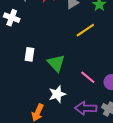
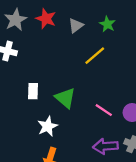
white star: (57, 94) -> (48, 126), moved

